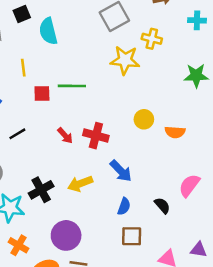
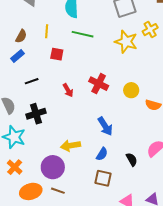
yellow cross: (152, 39) -> (150, 30), turned 35
green line: (72, 86) -> (83, 34), moved
red cross: (96, 136) -> (99, 84), moved
yellow arrow: (80, 184) -> (71, 146), moved
black cross: (41, 190) -> (36, 114), moved

